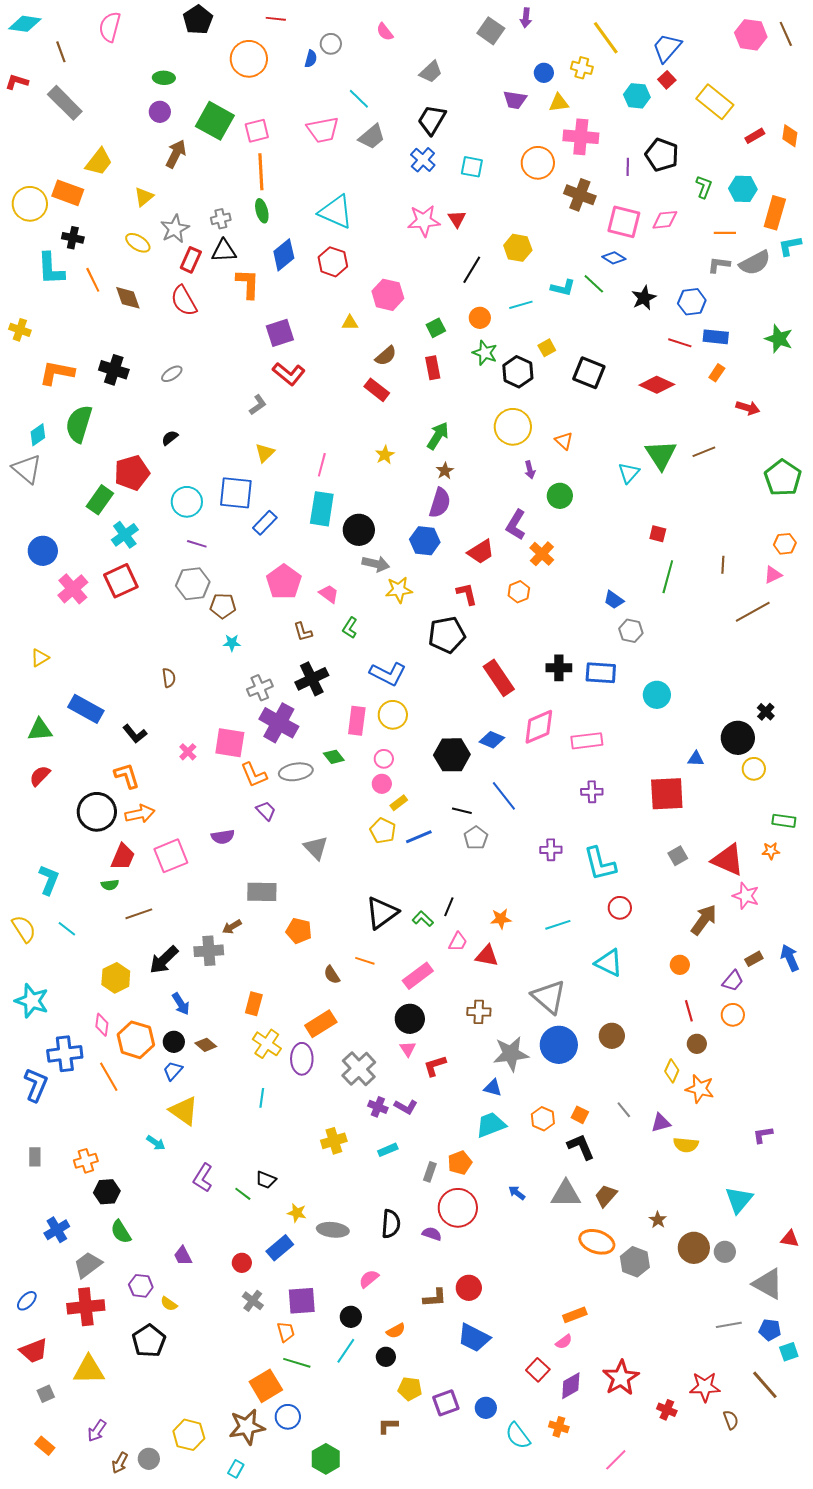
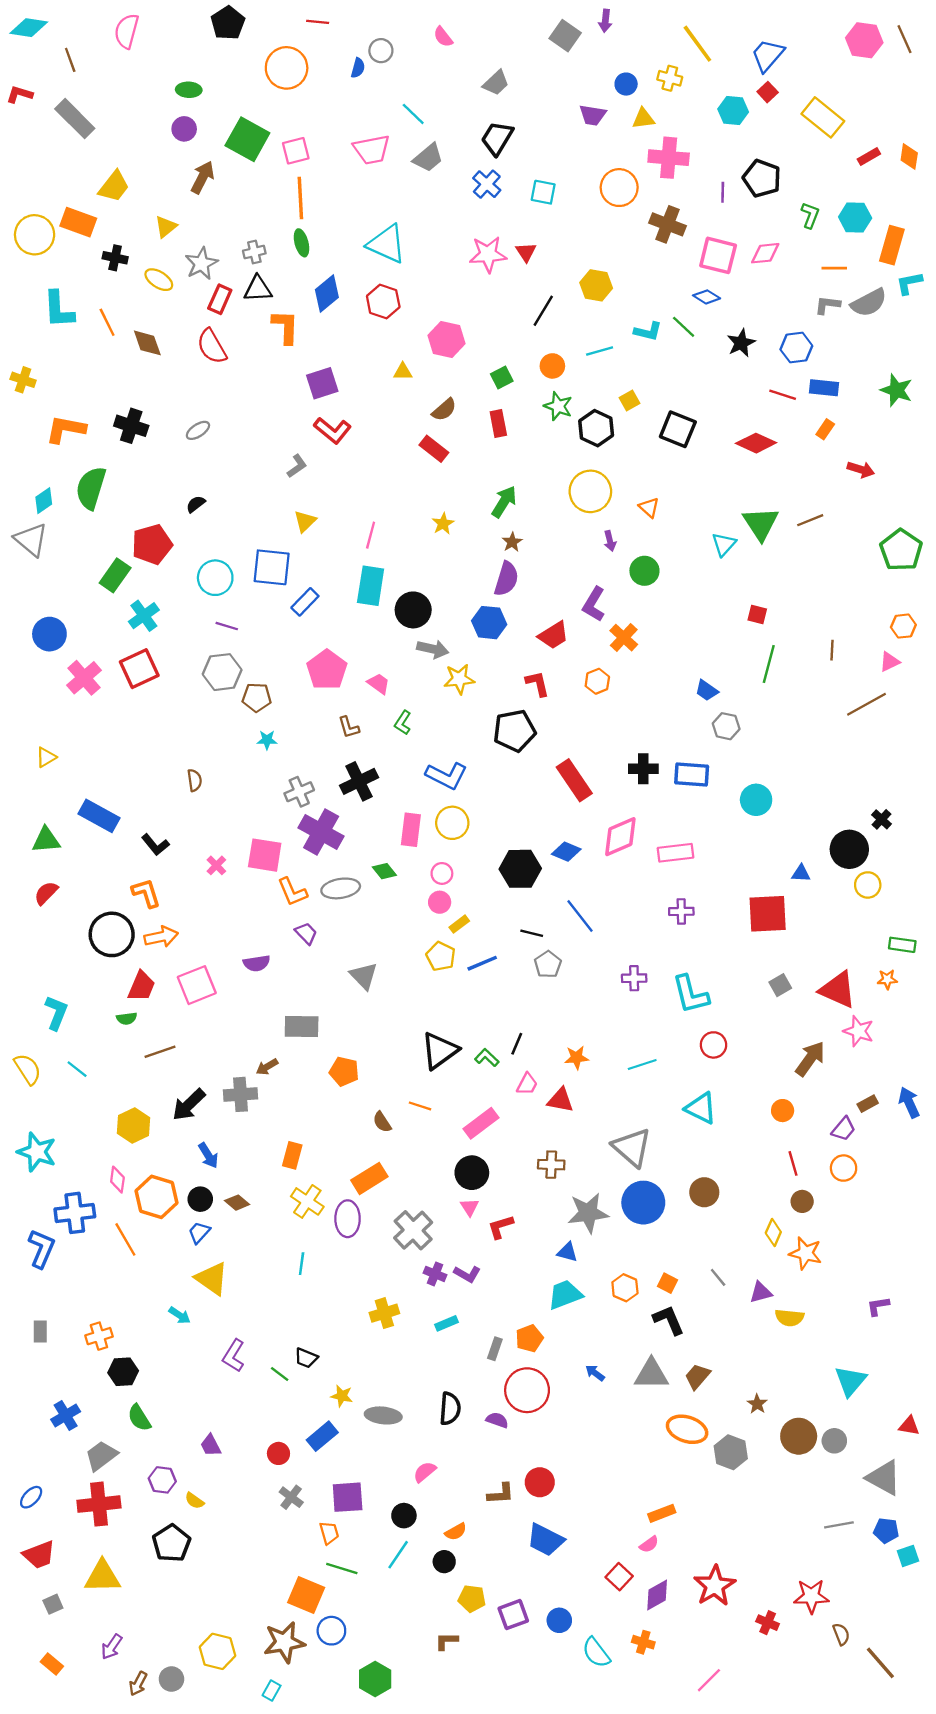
black cross: (73, 238) -> (115, 258), moved
brown line: (765, 1385) -> (880, 1663), moved
orange square: (266, 1386) -> (306, 1595), turned -36

